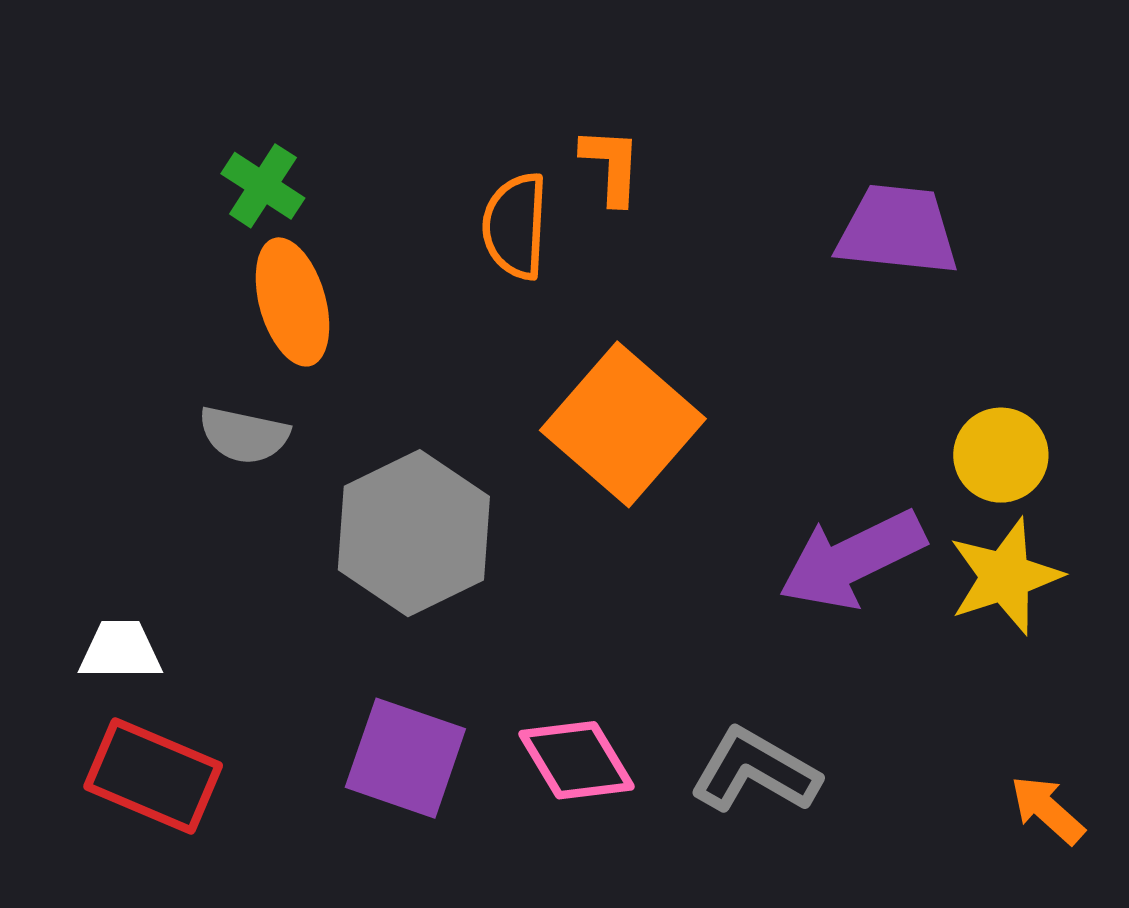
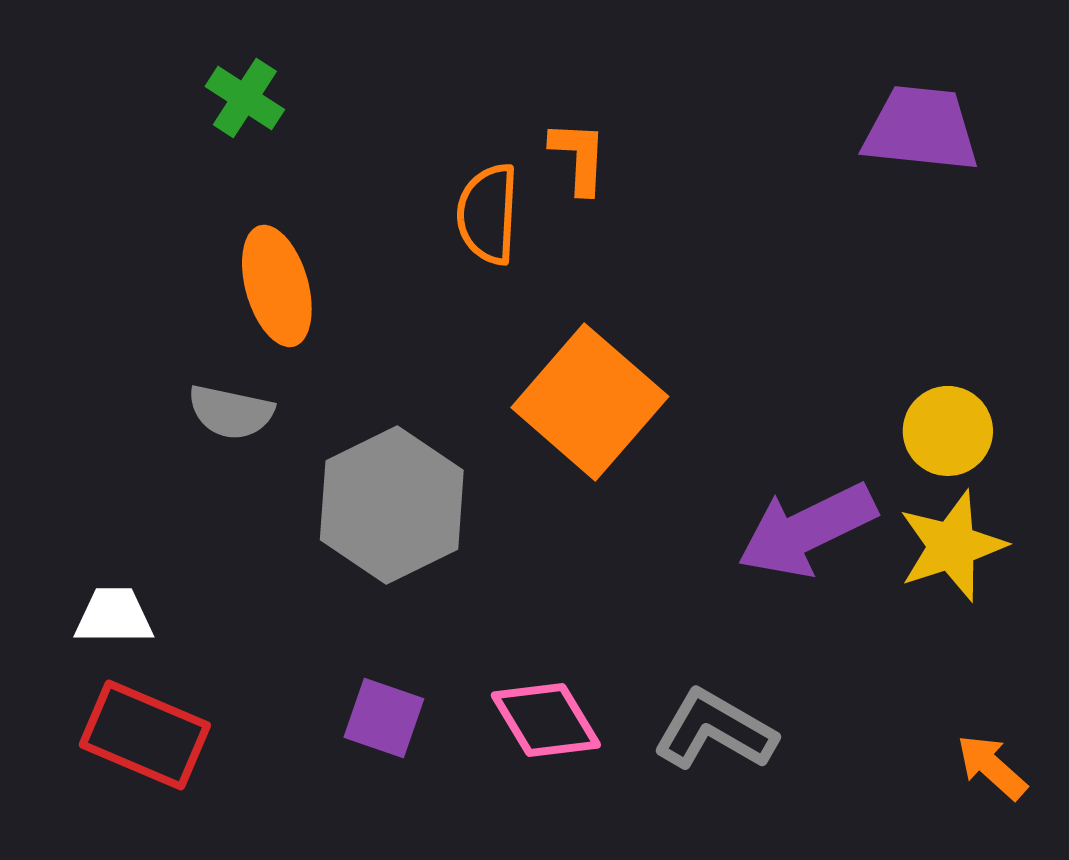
green cross: (263, 186) -> (245, 98), moved
purple trapezoid: (897, 230) -> (921, 129), moved
purple square: (405, 758) -> (384, 718), size x0.7

